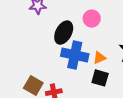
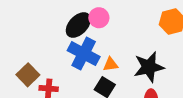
pink circle: (92, 19) -> (99, 18), moved

